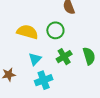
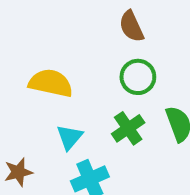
green circle: (55, 30) -> (138, 77), moved

